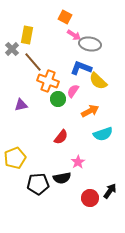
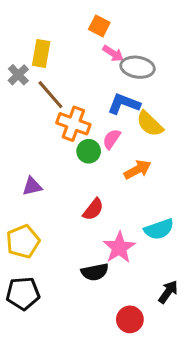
purple triangle: (21, 105) -> (32, 186), moved
cyan semicircle: (103, 134) -> (159, 229), moved
pink star: (78, 162) -> (119, 248), size x1.5
black pentagon: (38, 184) -> (23, 293), moved
red circle: (90, 198) -> (130, 319), moved

